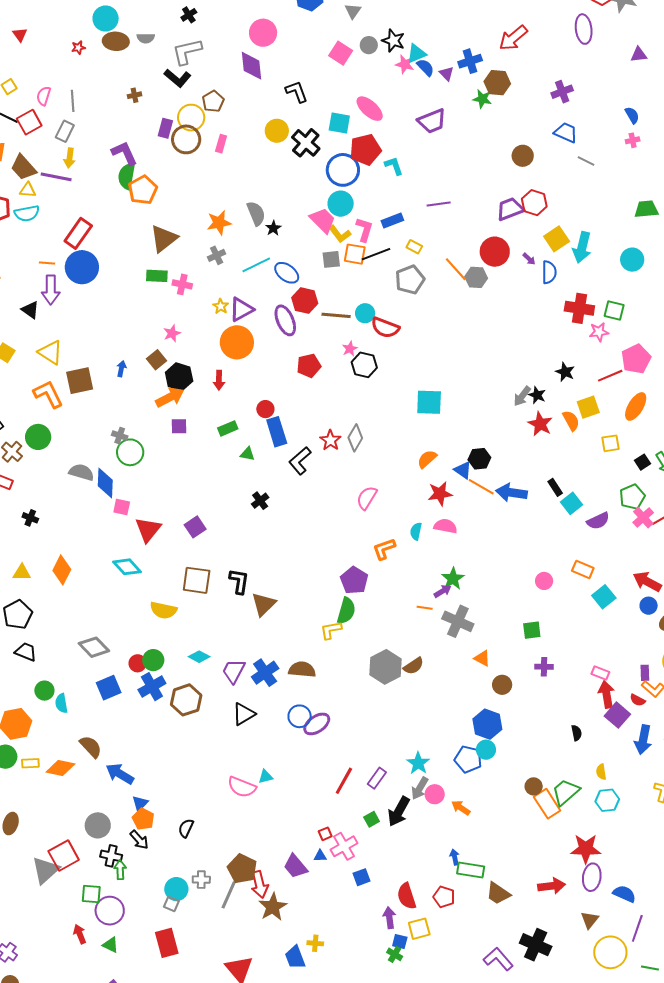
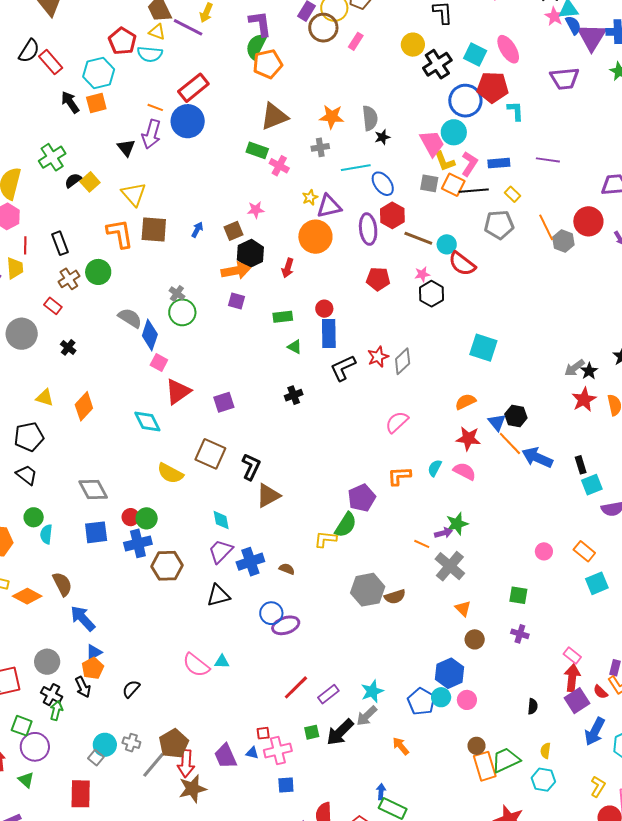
purple triangle: (447, 74) -> (592, 37), size x2.0
cyan diamond: (199, 657) -> (221, 520), moved, turned 35
brown semicircle: (302, 669) -> (287, 569), size x0.6
pink circle: (435, 794) -> (467, 700), moved

